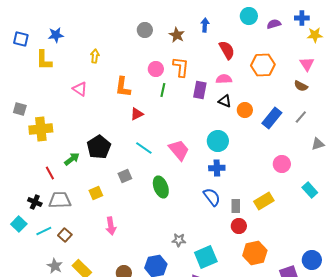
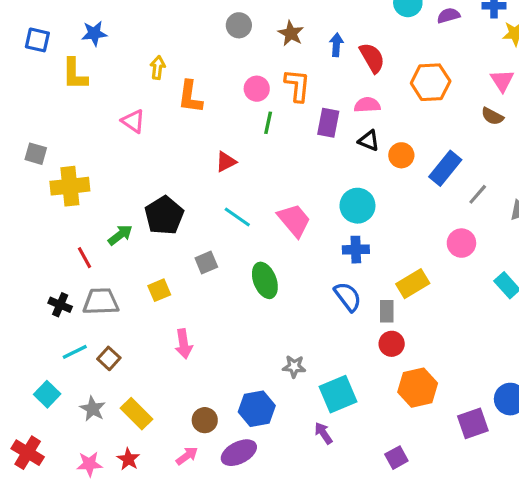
blue arrow: (205, 25) -> (336, 45), moved
orange L-shape: (123, 87) -> (190, 97), moved
gray line: (301, 117) -> (478, 194), moved
yellow rectangle: (264, 201) -> (413, 284), moved
cyan square: (19, 224) -> (47, 394), moved

